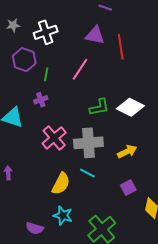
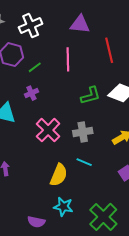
red line: (121, 47) -> (109, 50), moved
pink line: (80, 69) -> (68, 59), turned -30
green line: (46, 74) -> (35, 67), turned 48
gray cross: (88, 143) -> (83, 132), size x0.7

